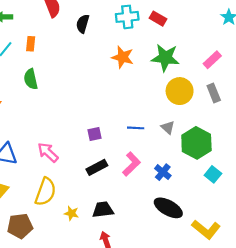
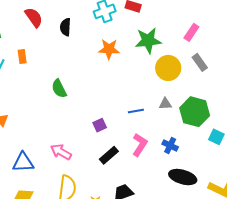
green semicircle: (31, 79) -> (59, 89), moved
gray triangle: (168, 128) -> (165, 104), turned -32

